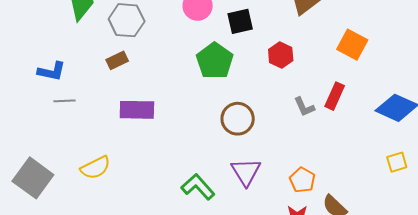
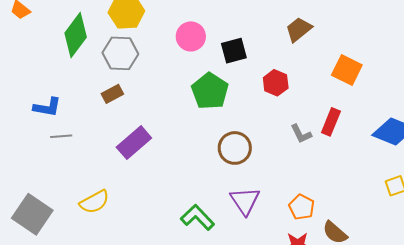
purple rectangle: (137, 110) -> (134, 143), turned -40

